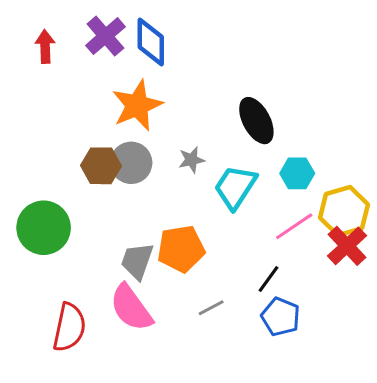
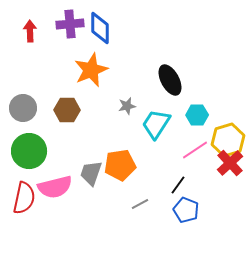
purple cross: (105, 36) -> (70, 24), turned 36
gray circle: (131, 163) -> (23, 108), moved
pink semicircle: (131, 308) -> (55, 187), moved, turned -68
red semicircle: (69, 327) -> (24, 198), moved

